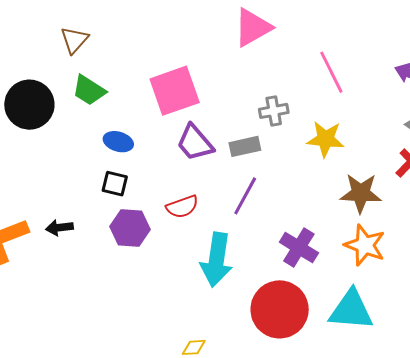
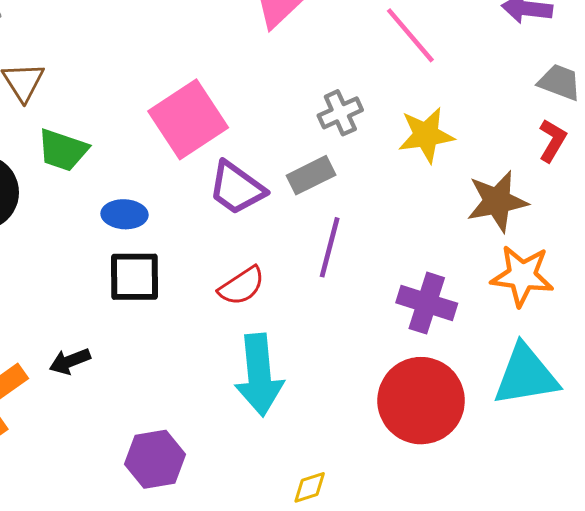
black square: (115, 184) -> (135, 277), size x1.4
purple hexagon: (130, 228) -> (155, 459), moved
cyan arrow: (217, 260) -> (259, 375), moved

